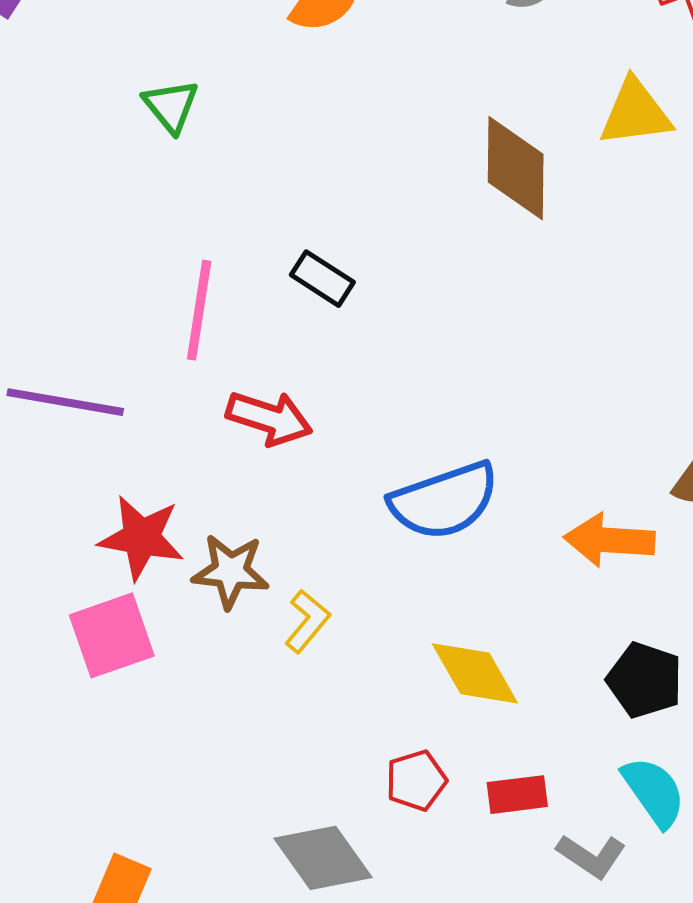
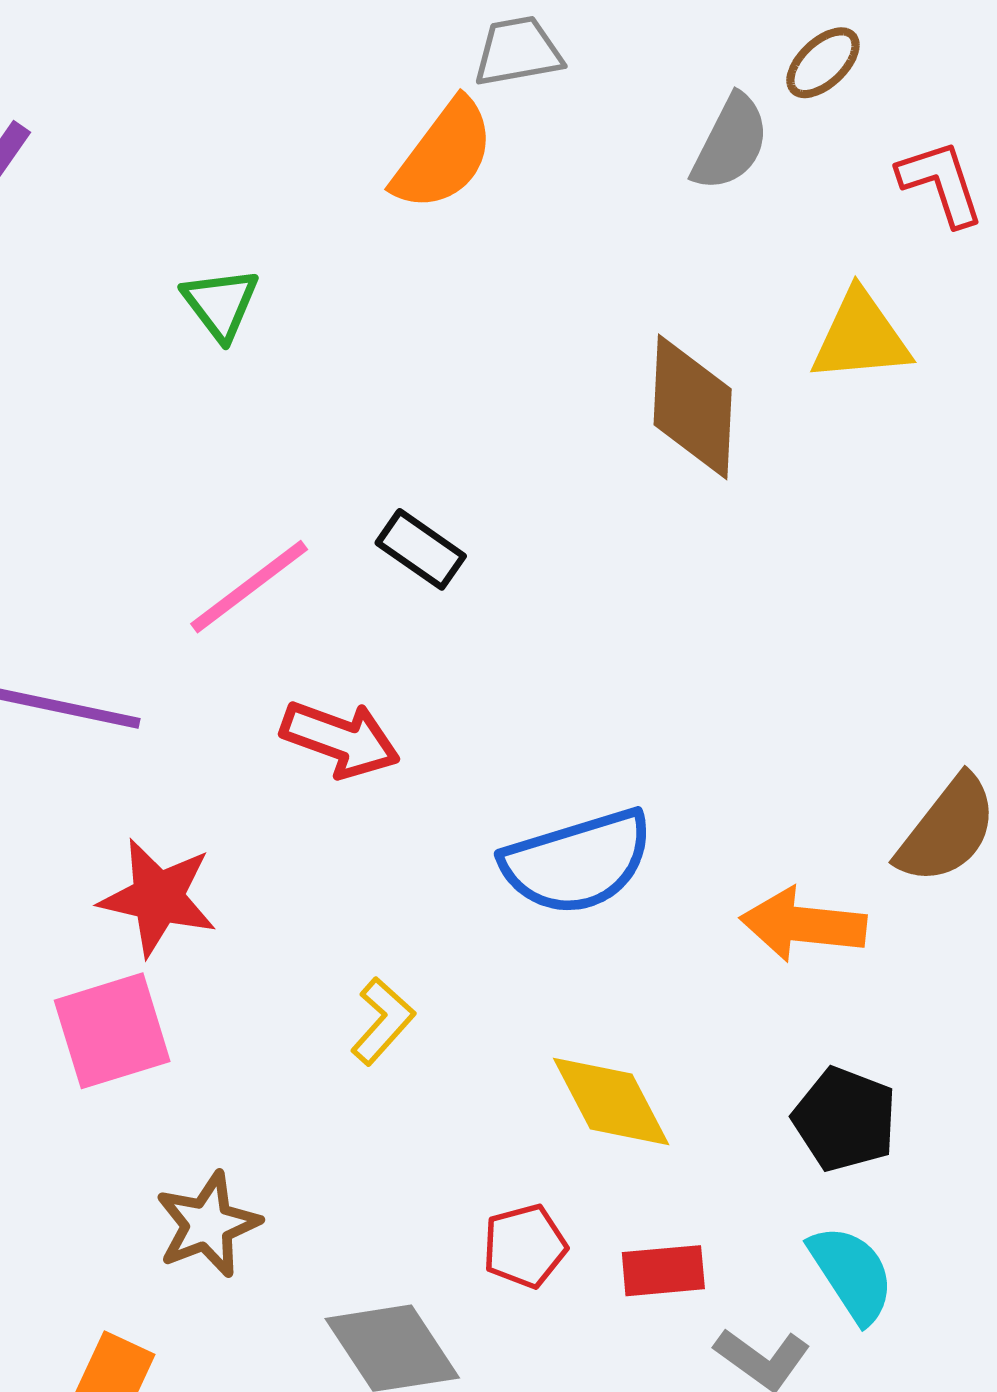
pink line: (199, 310) -> (249, 587), turned 42
brown star: (231, 571) -> (208, 1224), moved, turned -30

